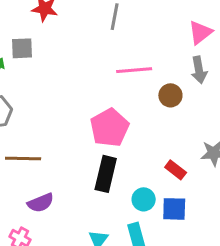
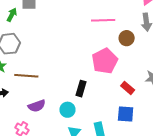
pink pentagon: (110, 128) -> (105, 61), moved
black rectangle: (106, 174) -> (81, 89), size x0.7
cyan circle: (144, 199) -> (67, 110), moved

